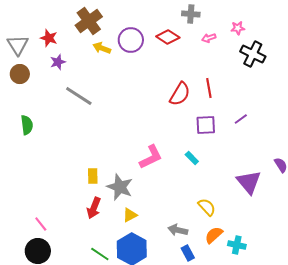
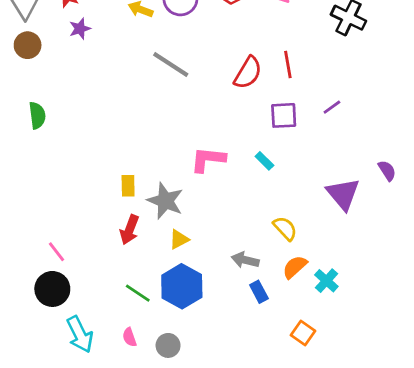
gray line: (79, 96) -> (171, 64), moved
pink L-shape: (151, 157) -> (208, 159), turned -148
cyan cross: (237, 245) -> (326, 281), turned 30

